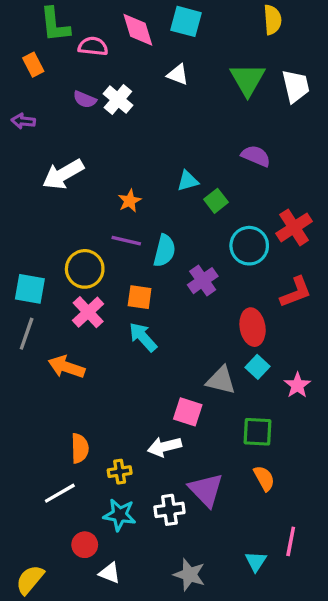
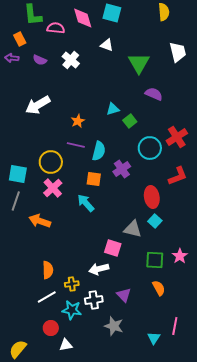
green triangle: (248, 80) -> (139, 63), moved
purple semicircle: (85, 99) -> (40, 60), moved
purple arrow: (23, 121) -> (12, 58), moved
orange square: (140, 297) -> (94, 179), moved
pink star: (297, 385) -> (180, 256), moved
purple triangle: (206, 490) -> (124, 295), size x0.7
white line: (60, 493) -> (47, 297), moved
white cross: (169, 510) -> (94, 300), moved
white triangle: (110, 573) -> (66, 345), turned -32
gray star: (189, 575) -> (114, 326), moved

